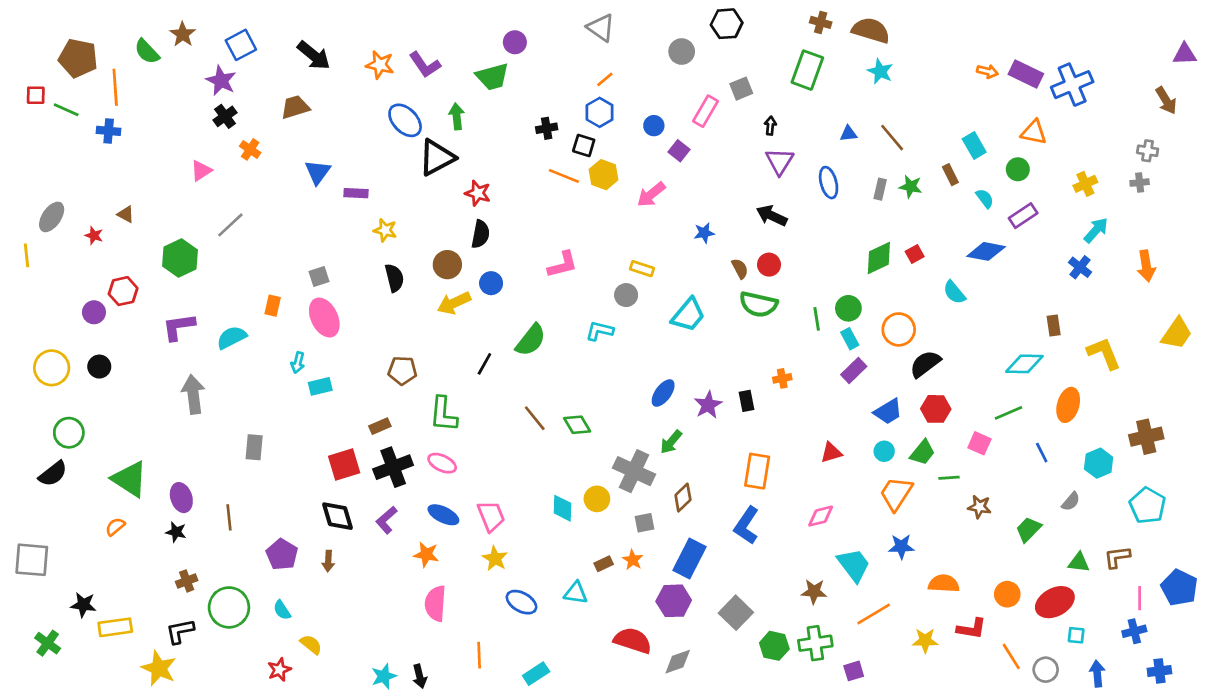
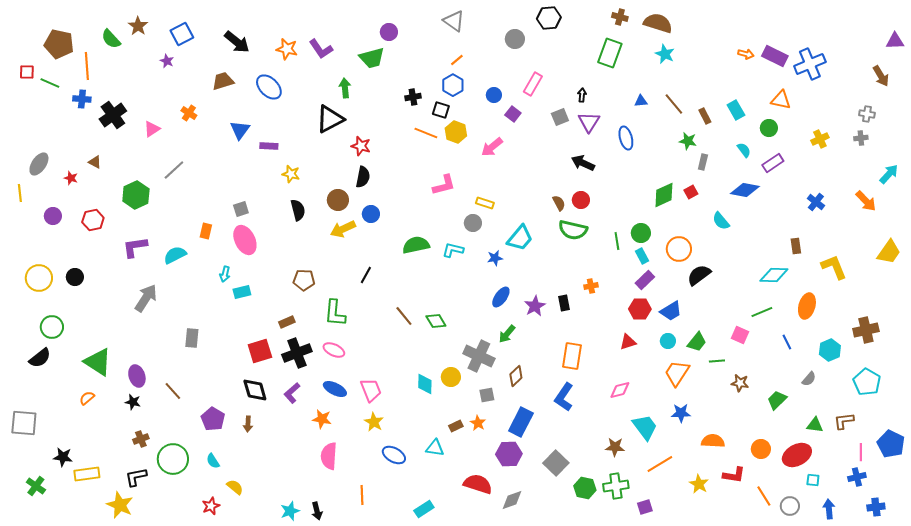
purple star: (221, 81) -> (167, 61), size x0.6
gray square: (741, 89) -> (560, 117), moved
black cross: (225, 116) -> (113, 115), moved, size x1.5
blue ellipse: (405, 120) -> (269, 87), moved
brown rectangle: (950, 175) -> (705, 116), moved
gray rectangle: (880, 189) -> (703, 162), moved
cyan arrow: (1096, 230) -> (889, 174), moved
blue star: (704, 233) -> (495, 258), moved
pink L-shape: (563, 265) -> (444, 185), moved
orange arrow: (1146, 266) -> (866, 201), turned -35
purple circle: (94, 312) -> (53, 216), moved
green semicircle: (531, 340) -> (416, 245), moved, turned -140
gray arrow: (193, 394) -> (146, 298), turned 40
red hexagon: (936, 409) -> (640, 309), moved
brown line: (229, 517) -> (173, 391), turned -36
yellow star: (925, 641) -> (699, 484), turned 30
cyan rectangle: (536, 674) -> (424, 509), moved

